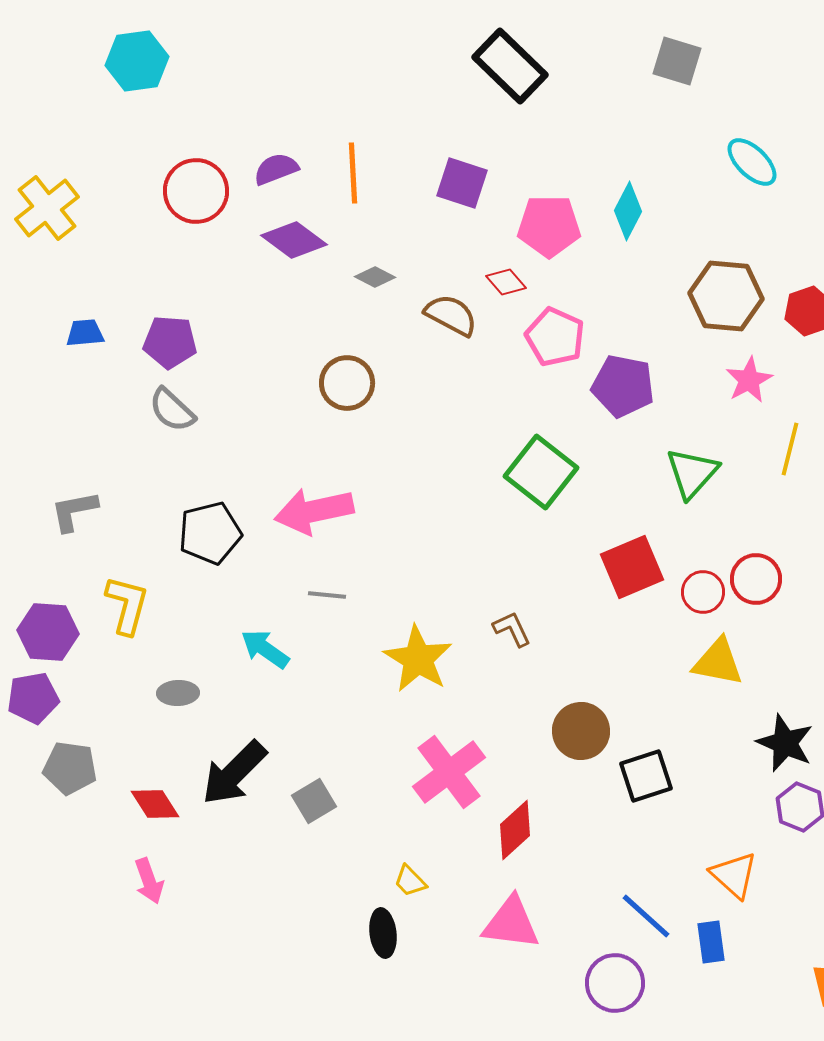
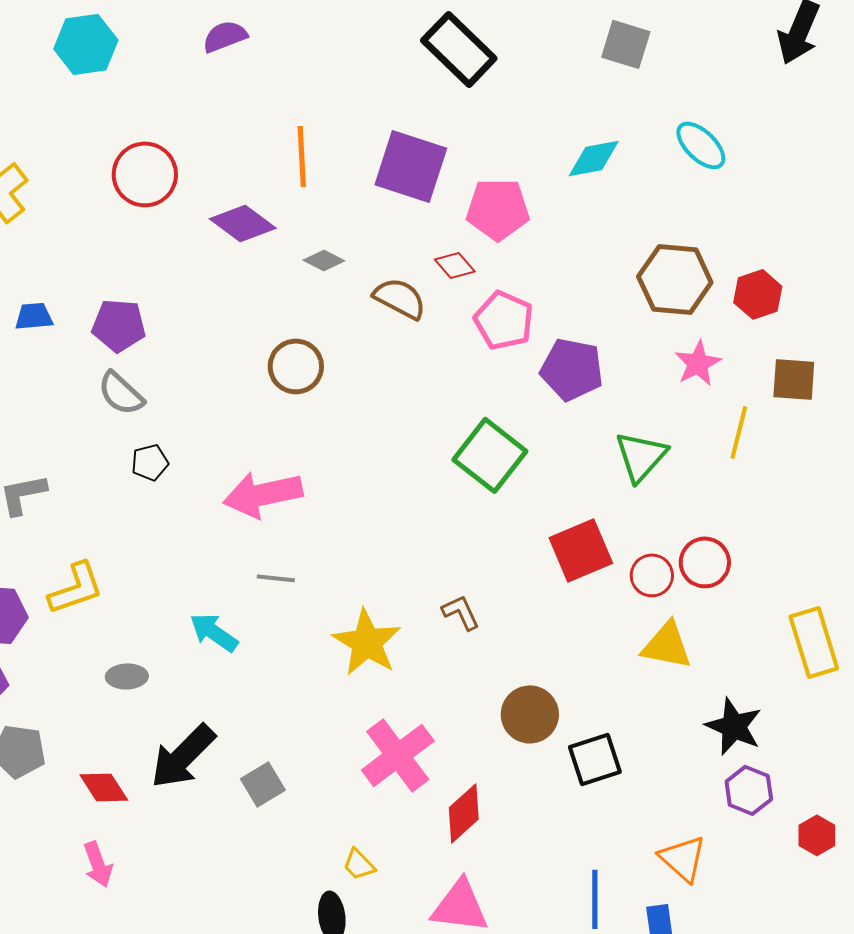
purple semicircle: (276, 169) -> (225, 36), moved
purple square: (462, 183) -> (411, 166), size x1.4
cyan diamond: (628, 211) -> (594, 158), moved, turned 52
black pentagon: (210, 533) -> (150, 462), moved, size x0.6
yellow L-shape: (127, 605) -> (76, 588), turned 56
blue line: (646, 916) -> (595, 899), turned 48

